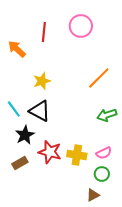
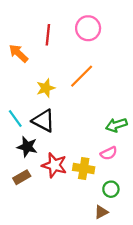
orange line: (99, 78) -> (82, 76), moved
black star: (25, 135) -> (27, 147), turned -30
pink semicircle: (104, 153) -> (109, 153), moved

